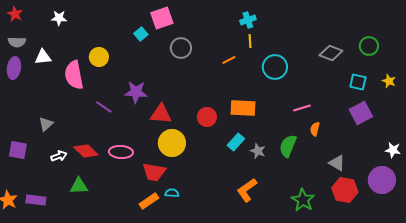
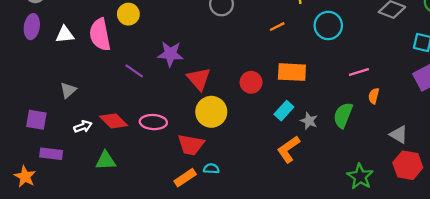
white triangle: (43, 57) -> (65, 35), moved
orange line: (229, 60) -> (277, 27), moved
red triangle: (161, 114) -> (199, 79), turned 45
orange L-shape: (247, 190) -> (289, 149), moved
purple rectangle: (36, 200) -> (51, 154), moved

